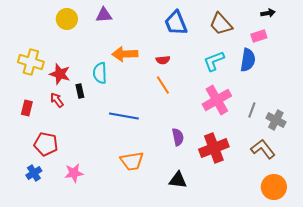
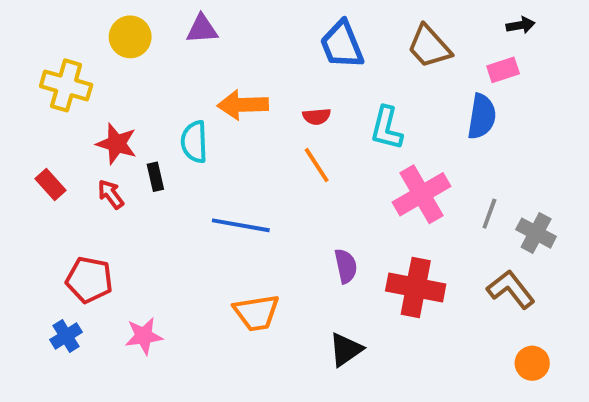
cyan L-shape: (214, 61) -> (387, 128), moved, turned -55
yellow cross: (31, 62) -> (66, 85), moved
red rectangle: (27, 108) -> (51, 184), moved, turned -56
red cross: (214, 148) -> (416, 287), turned 32
black triangle: (178, 180) -> (346, 350), turned -42
orange circle: (274, 187) -> (532, 363), size x0.7

